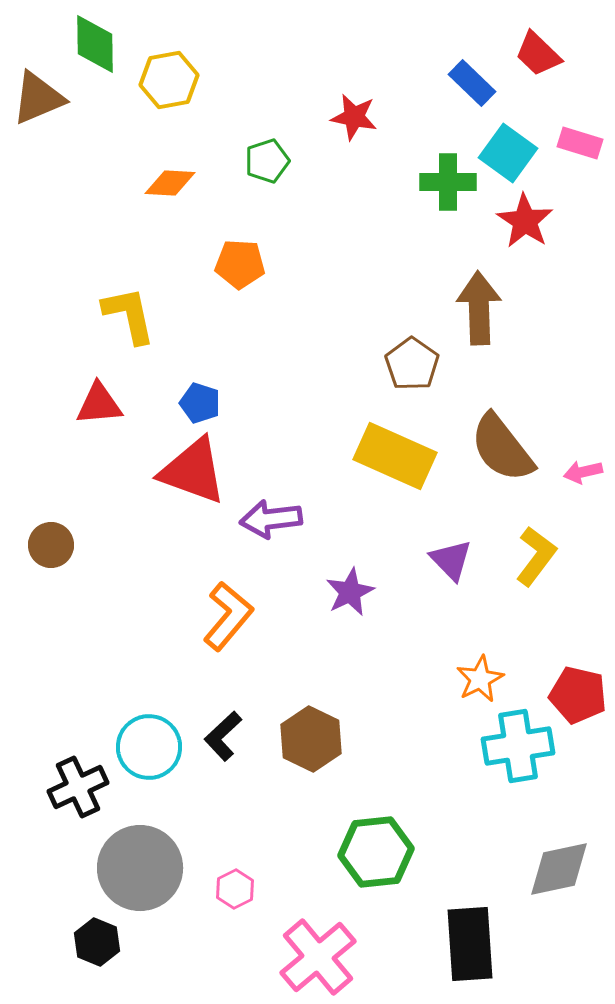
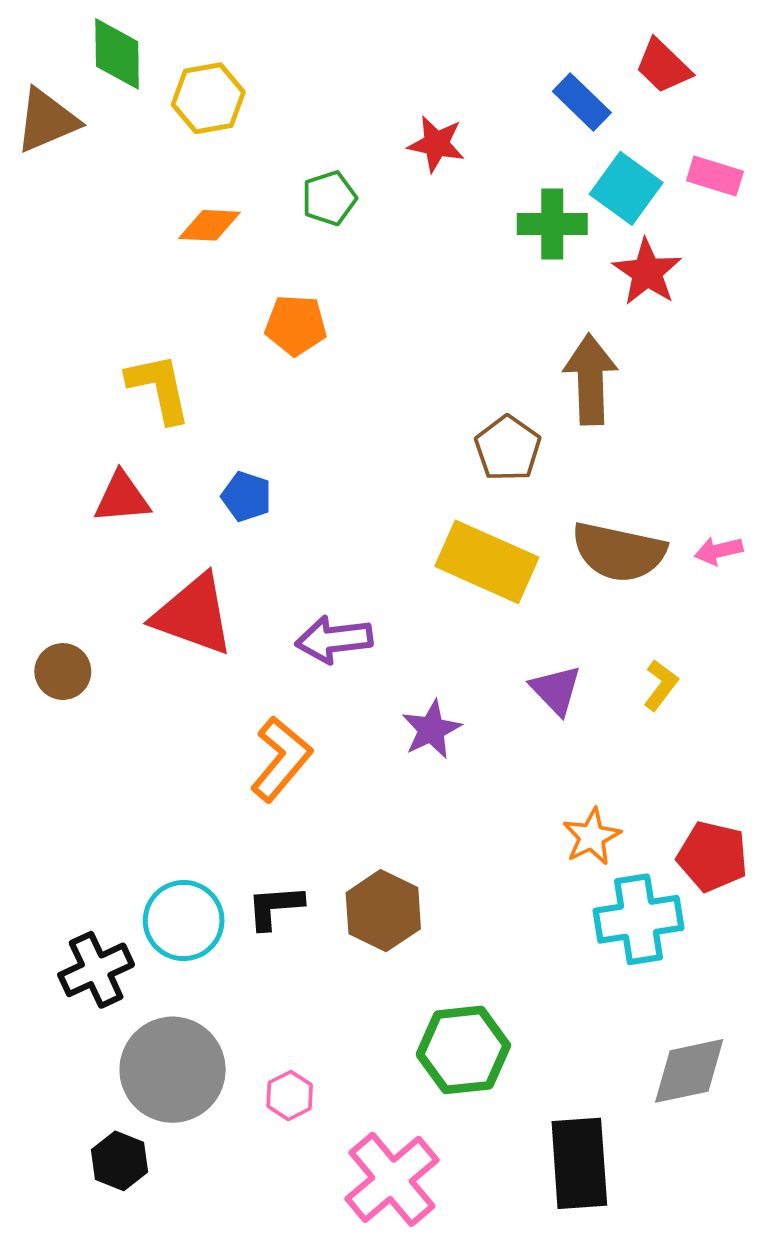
brown semicircle: (502, 448) -> (619, 552), turned -40
red triangle: (193, 471) -> (193, 615), moved
pink arrow: (583, 472) -> (719, 551), moved
yellow L-shape: (536, 556) -> (661, 685), size x0.7
black L-shape: (223, 736) -> (275, 907), turned 39

